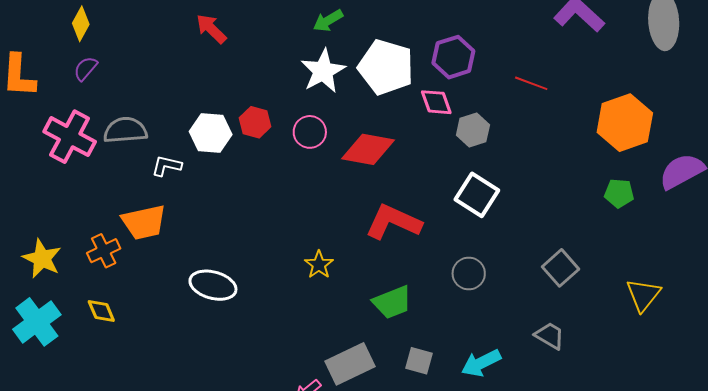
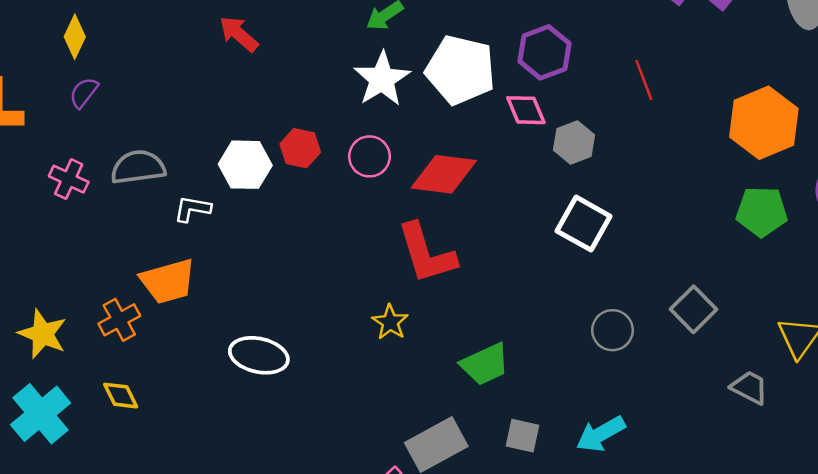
red line: (531, 83) -> (644, 80), turned 52
pink cross: (70, 137) -> (69, 179), size x0.6
green pentagon: (619, 193) -> (762, 212), size x1.4
red L-shape: (393, 222) -> (426, 253), moved, turned -128
gray circle: (469, 274) -> (612, 330), moved
gray trapezoid: (550, 336) -> (749, 387), moved

